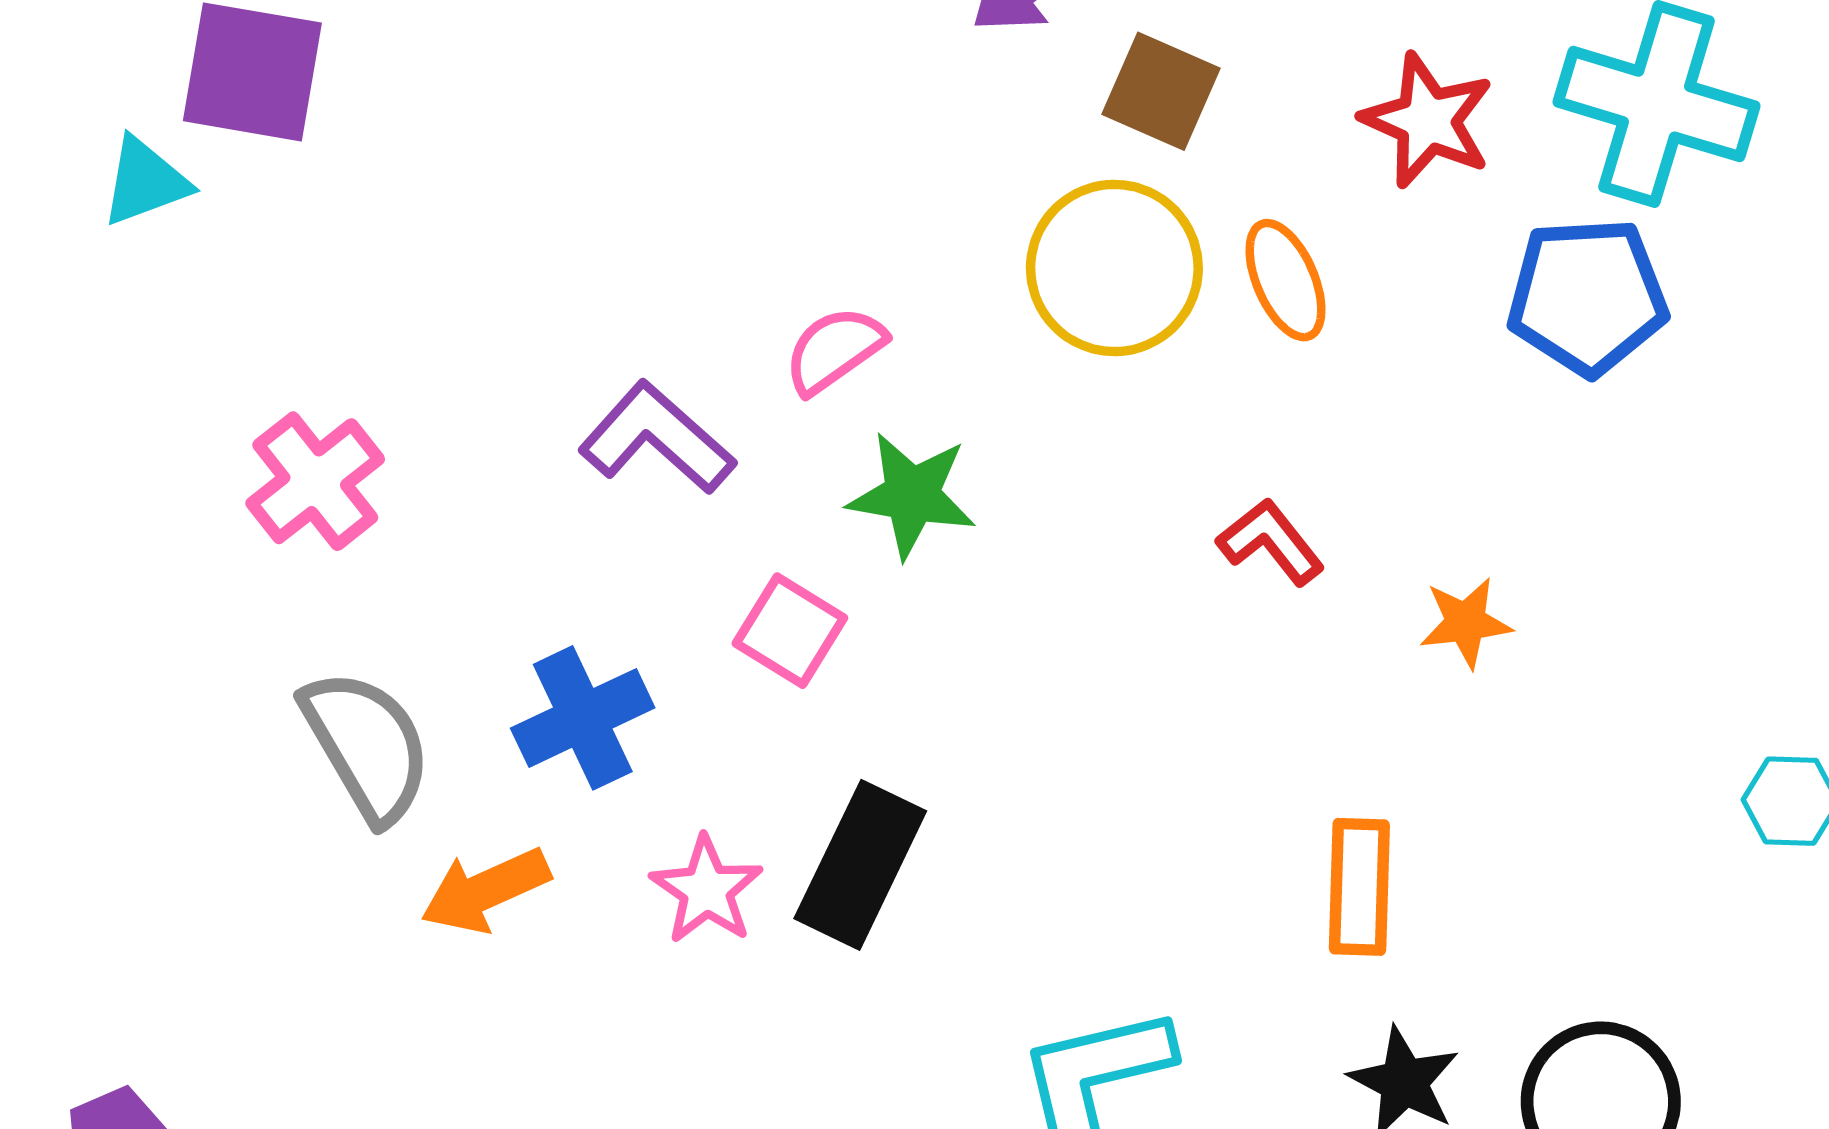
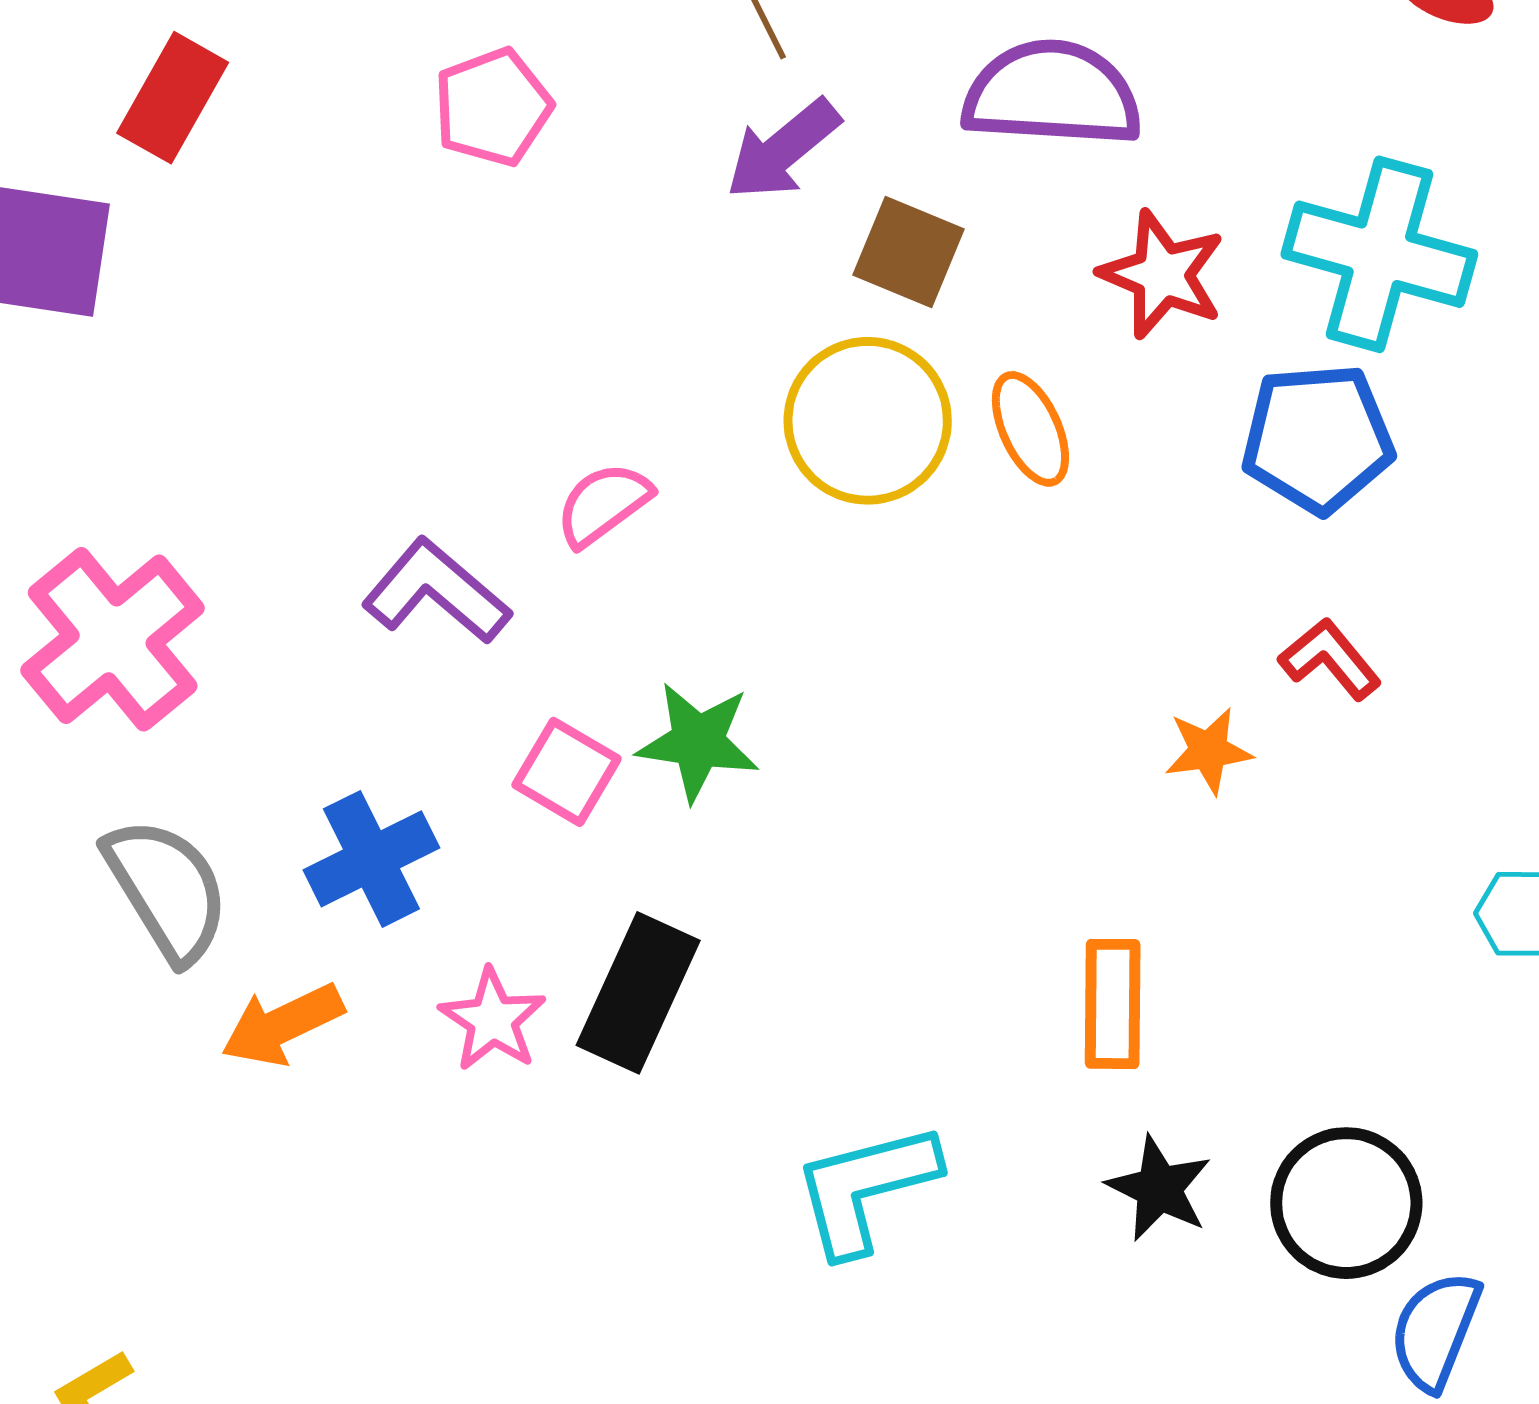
pink cross: (315, 481) -> (113, 639), size x1.4
green star: (912, 495) -> (698, 742), moved
red L-shape: (1271, 542) -> (1330, 659), moved

